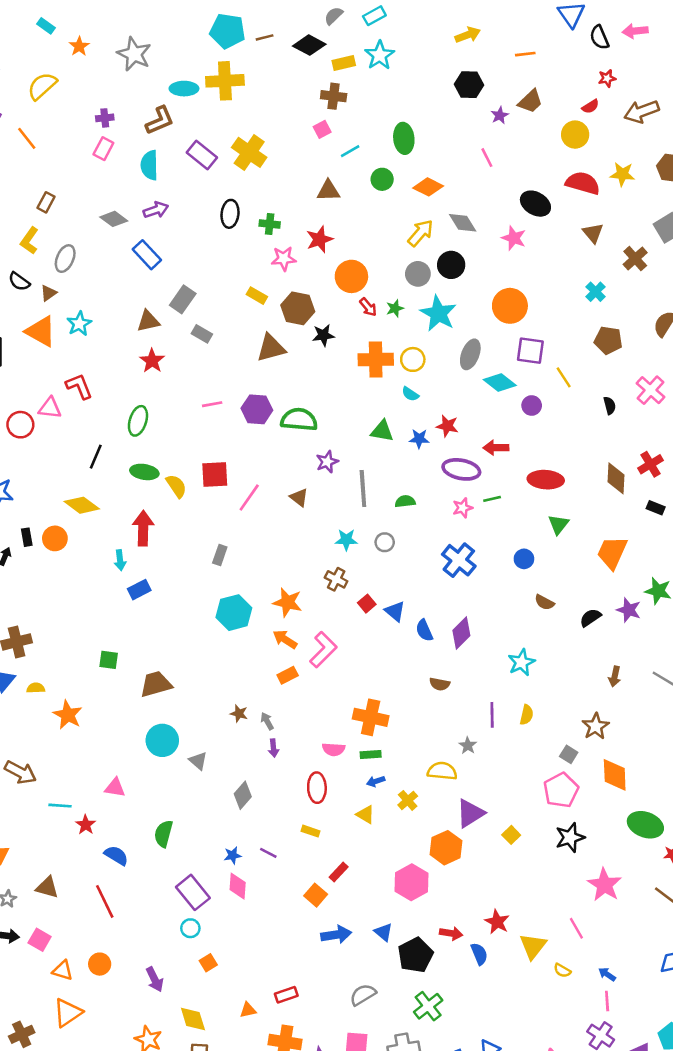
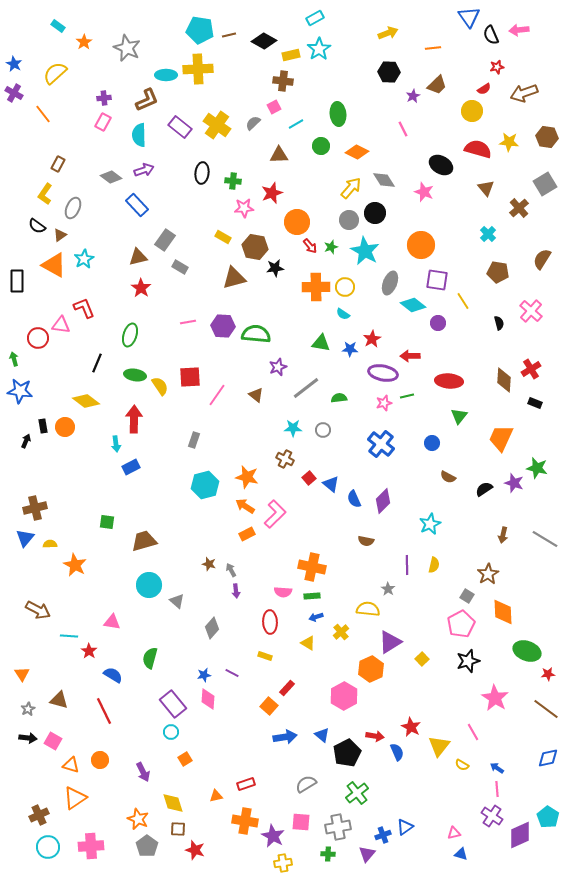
gray semicircle: (334, 16) -> (253, 123), moved
red star: (447, 426) -> (372, 339), turned 30
gray line: (363, 489) -> (306, 388), turned 56

